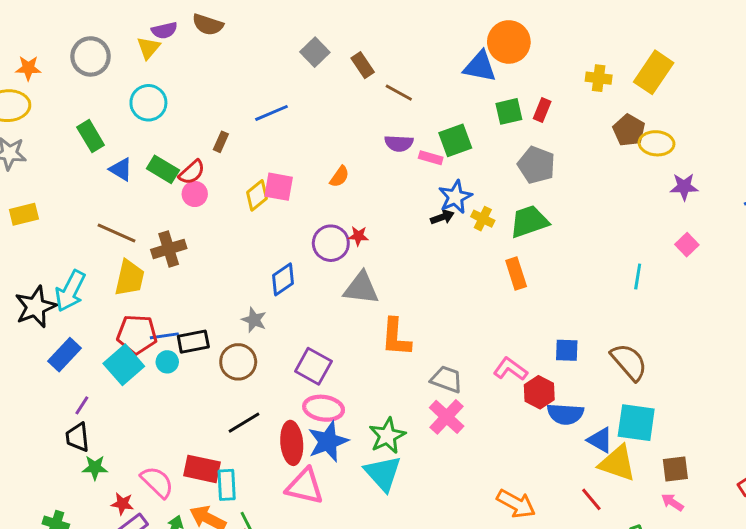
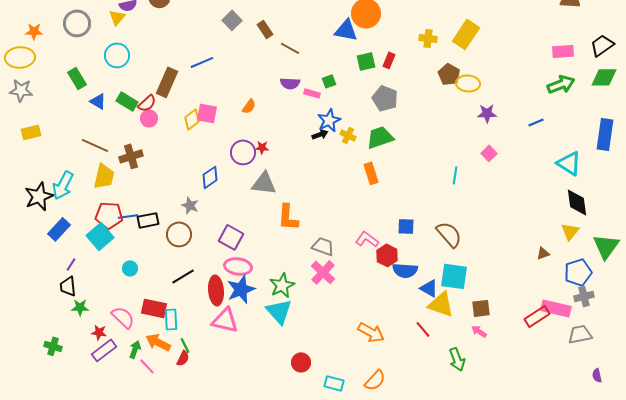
green square: (455, 140) -> (329, 81), size x0.6
brown rectangle: (221, 142) -> (167, 82), size x2.0
cyan circle: (167, 362) -> (130, 268), moved

